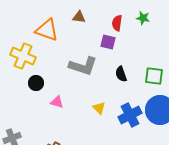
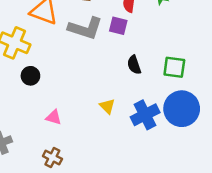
gray L-shape: (83, 66) -> (85, 28), moved
pink triangle: (57, 102) -> (54, 117), moved

